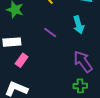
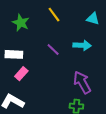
cyan arrow: (79, 25) -> (82, 45), turned -78

